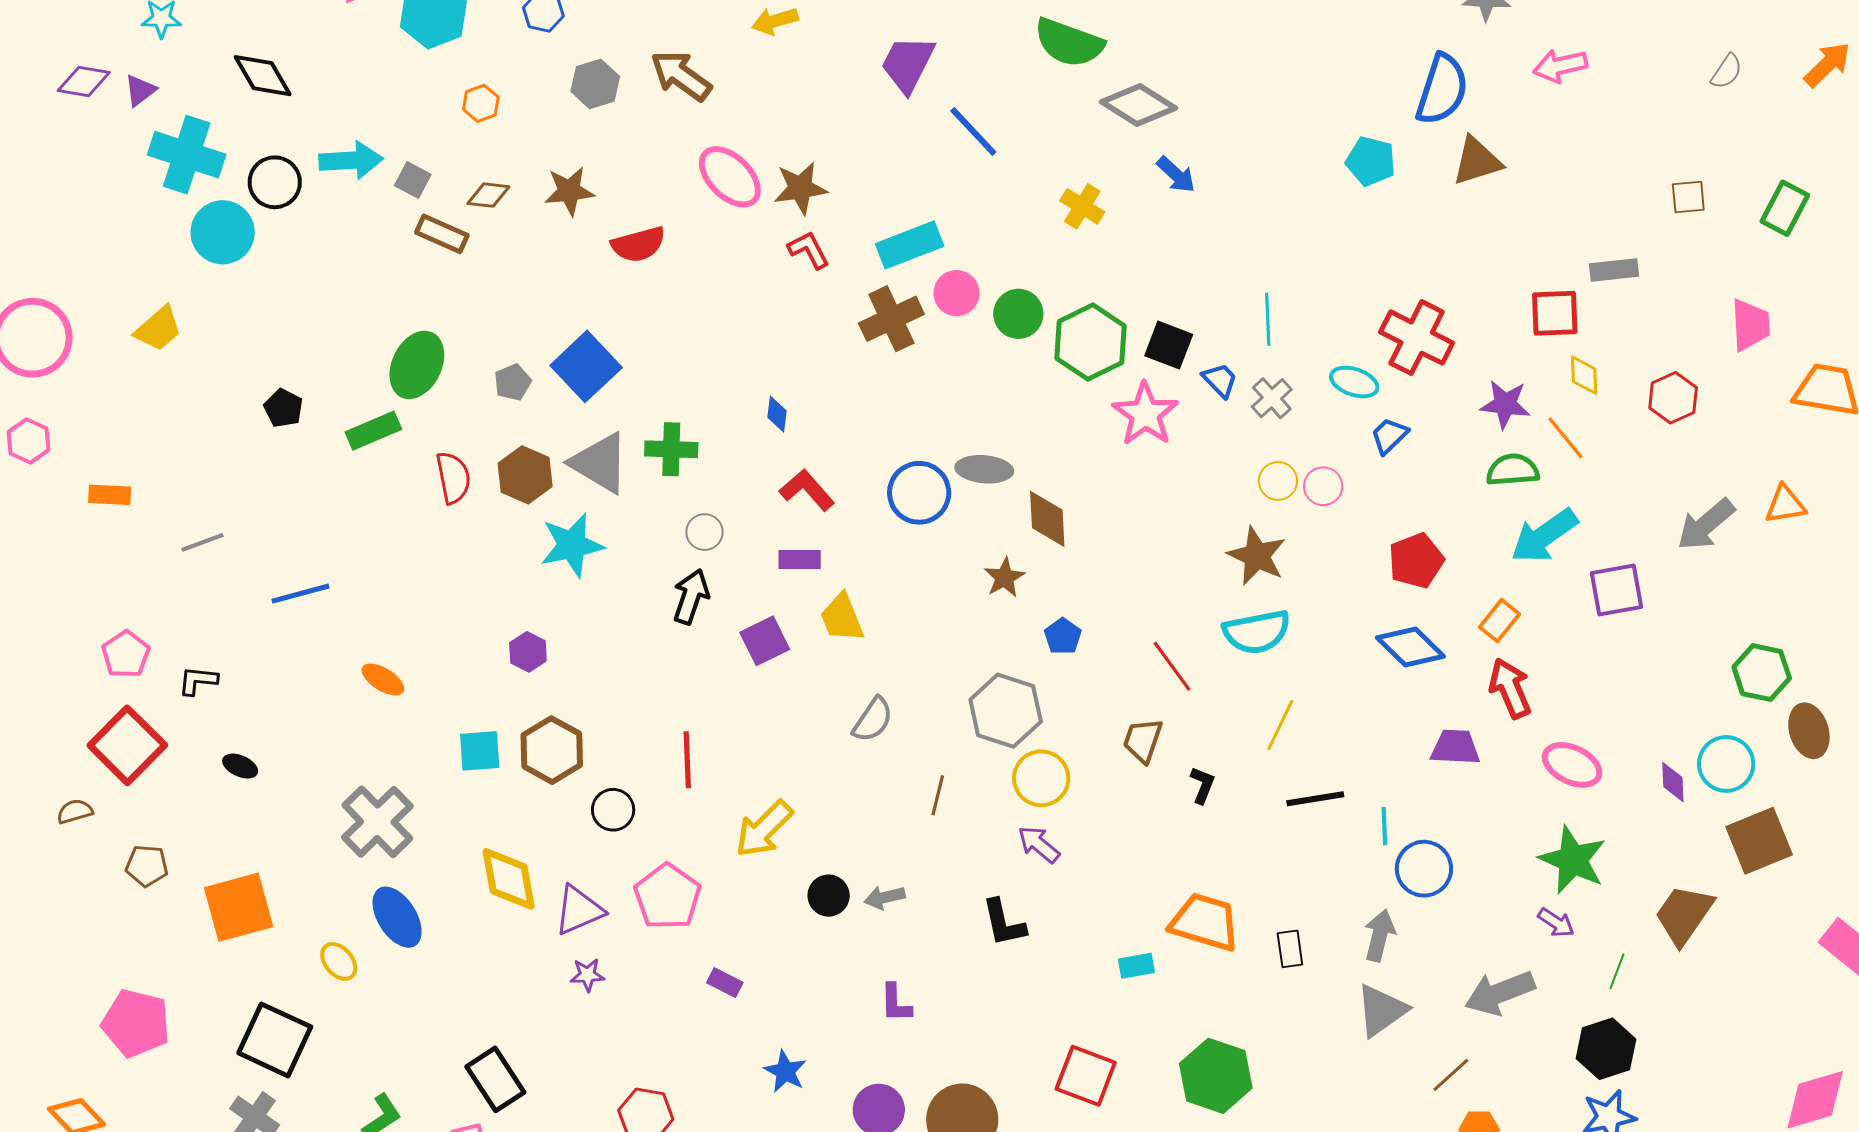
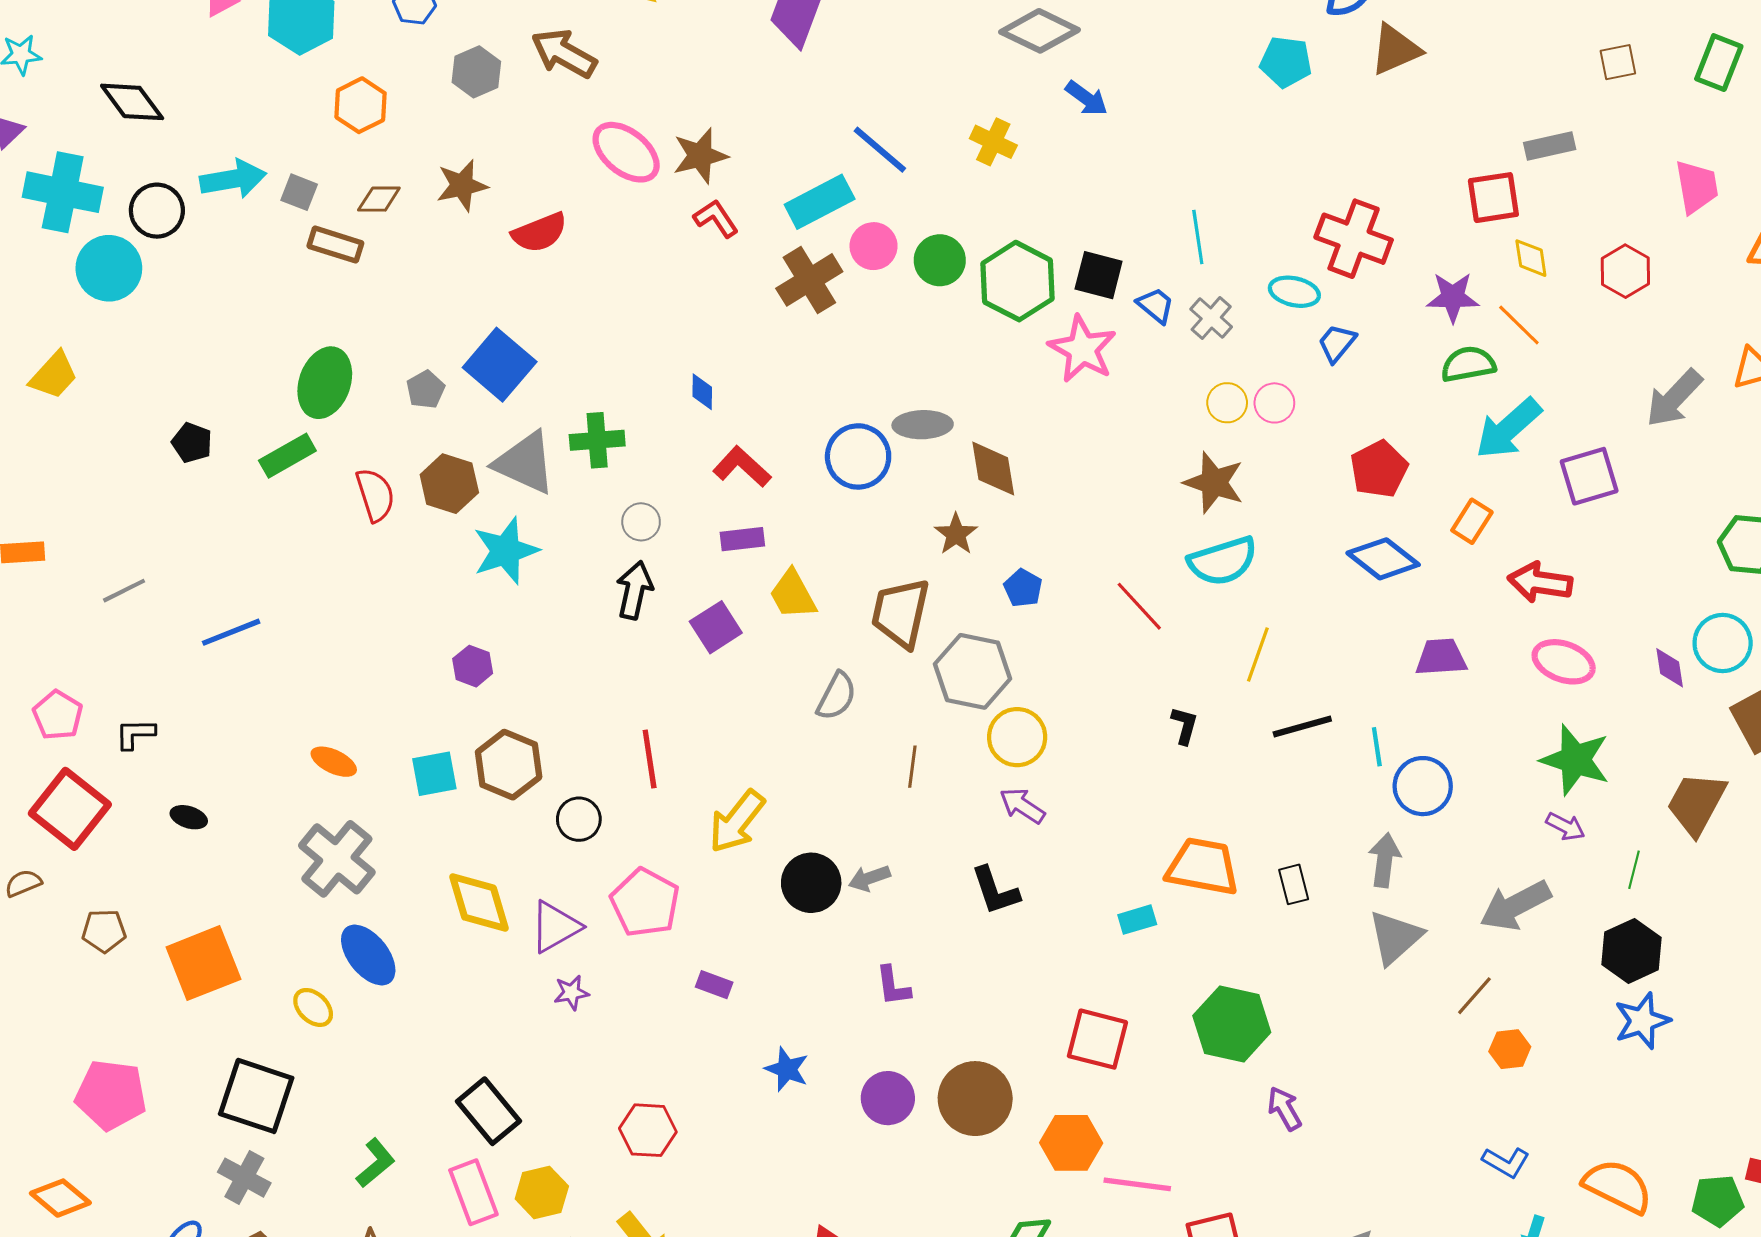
orange hexagon: (481, 103) -> (361, 105), size x1.4
blue line: (973, 131) -> (880, 150), moved
orange ellipse: (383, 679) -> (334, 762), moved
red arrow: (1510, 688) -> (1540, 582), moved, turned -52
brown trapezoid: (1143, 740) -> (901, 613), moved, size x1.5
black circle: (829, 896) -> (811, 883), size x1.4

